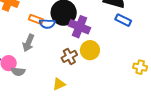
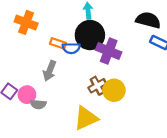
yellow circle: (90, 50) -> (114, 90), moved
yellow triangle: (59, 84) -> (86, 118), size x1.6

